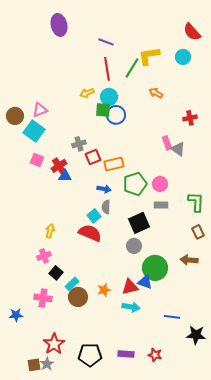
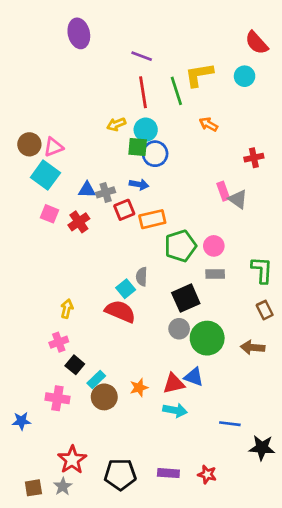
green line: (132, 68) -> (176, 91), turned -50
brown circle: (15, 116) -> (29, 144), moved
blue triangle: (65, 176) -> (87, 190), moved
blue arrow: (104, 189) -> (139, 184), moved
green circle: (155, 268) -> (207, 338), moved
brown square: (34, 365) -> (33, 488), moved

